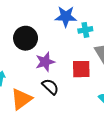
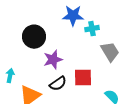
red square: (81, 69) -> (83, 78), moved
black semicircle: (50, 87) -> (58, 84), turned 102

